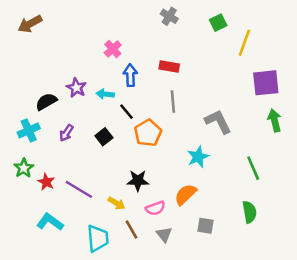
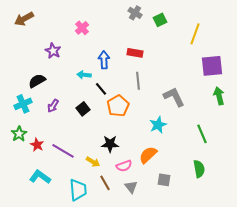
green square: (218, 23) -> (160, 20), moved
pink cross: (113, 49) -> (82, 28), moved
purple star: (76, 88) -> (53, 51), moved

